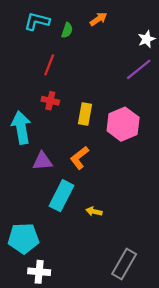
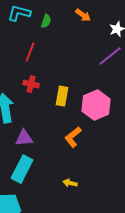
orange arrow: (98, 19) -> (83, 15), moved, turned 70
orange L-shape: (79, 158) -> (73, 137), moved
cyan rectangle: (62, 196) -> (22, 169), moved

